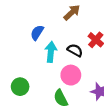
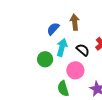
brown arrow: (72, 12) -> (75, 22), moved, turned -63
green circle: (20, 87) -> (45, 59), moved

